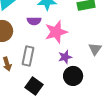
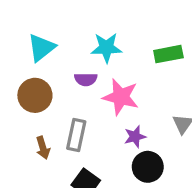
pink star: (56, 32) -> (121, 97), turned 30

